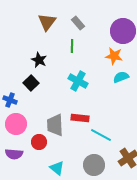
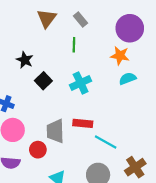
black star: (39, 60) -> (25, 60), moved
cyan cross: (78, 81) -> (81, 83), turned 36
black square: (31, 83) -> (43, 81), moved

